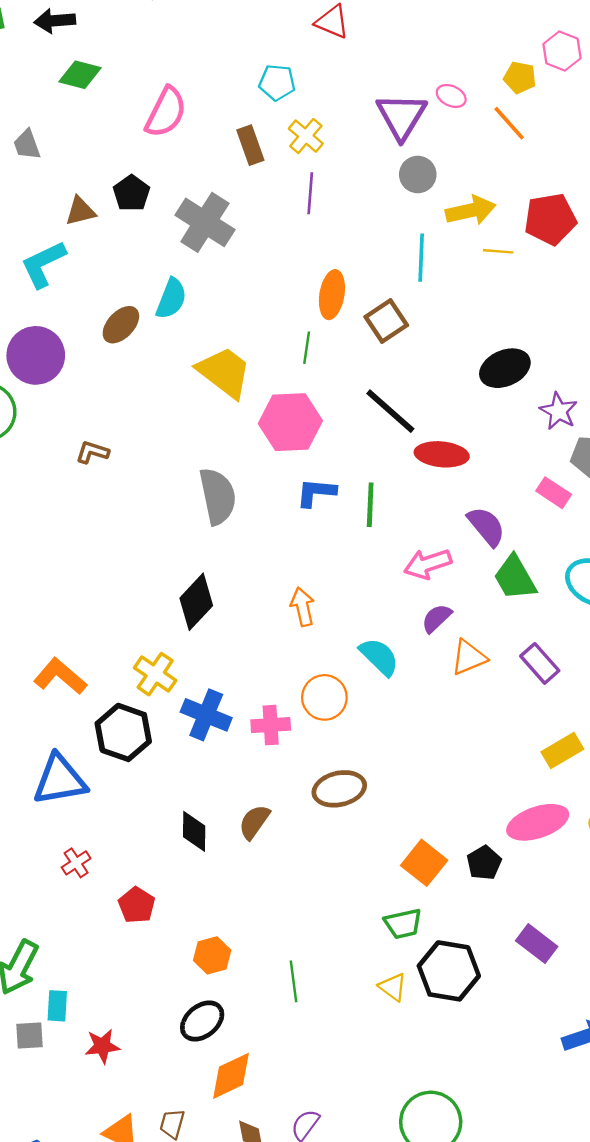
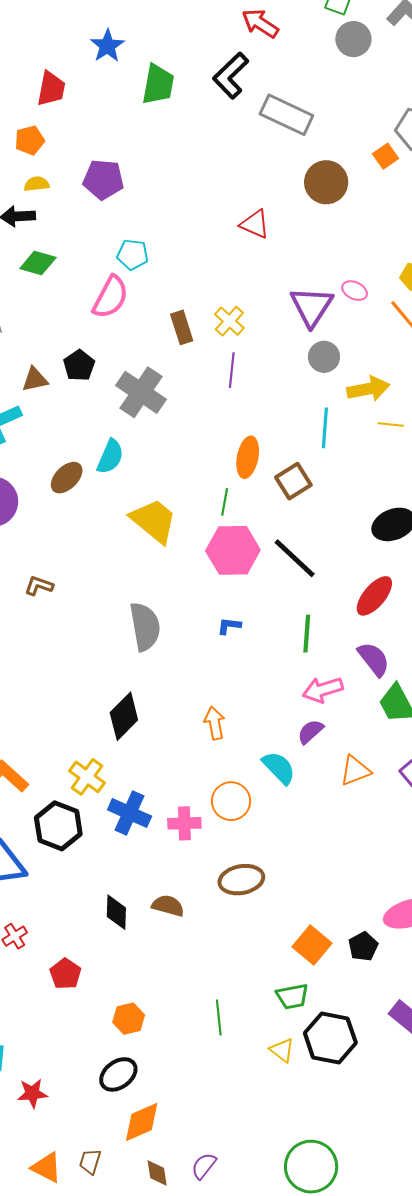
cyan pentagon: (277, 82) -> (133, 255), moved
pink hexagon: (290, 422) -> (233, 550), moved
red ellipse: (442, 454) -> (374, 596), moved, turned -57
blue L-shape: (316, 493) -> (229, 626), size x0.7
green line: (370, 505) -> (307, 634), moved
purple semicircle: (437, 618) -> (310, 732), moved
brown semicircle: (254, 822) -> (168, 906), turned 68
green line: (293, 981) -> (219, 1017), moved

